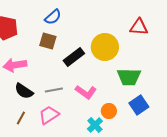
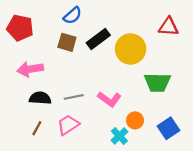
black rectangle: (74, 57) -> (98, 39), moved
black semicircle: (24, 91) -> (40, 98), turned 150
blue square: (139, 105) -> (168, 128), moved

